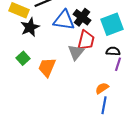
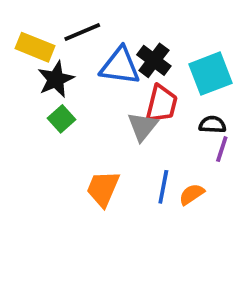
green square: (23, 58) -> (61, 119), moved
orange trapezoid: (47, 67) -> (103, 189), moved
blue line: (104, 105) -> (163, 187), moved

